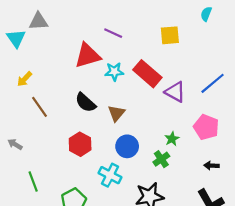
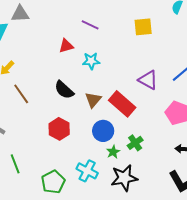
red triangle: (88, 56) -> (66, 46), size x0.6
red rectangle: (147, 74) -> (122, 104), moved
green star: (172, 139) -> (113, 152), moved
cyan cross: (110, 175) -> (87, 171), moved

